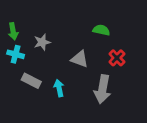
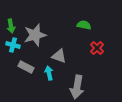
gray star: (42, 42) -> (35, 35), size x1.6
gray triangle: (80, 59) -> (59, 56), moved
gray arrow: (102, 89) -> (77, 87), moved

